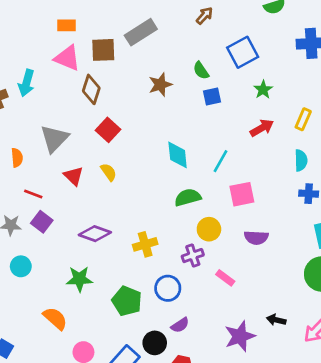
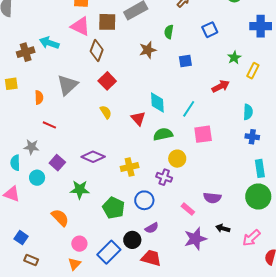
blue square: (243, 52) -> (210, 30), size x0.7
green semicircle: (201, 71) -> (169, 32), moved, turned 40
cyan arrow: (26, 83) -> (49, 43), turned 90
green star: (263, 90) -> (234, 58), moved
yellow rectangle: (303, 119) -> (253, 71), moved
red triangle: (74, 176) -> (138, 118), moved
purple square: (42, 222) -> (57, 163), moved
purple semicircle: (256, 238) -> (212, 198), moved
purple cross: (193, 256) -> (164, 177), turned 35
pink rectangle: (225, 278) -> (188, 209), moved

